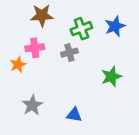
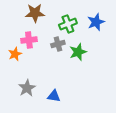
green star: (111, 76) -> (78, 52), moved
blue triangle: (74, 115) -> (54, 96), moved

